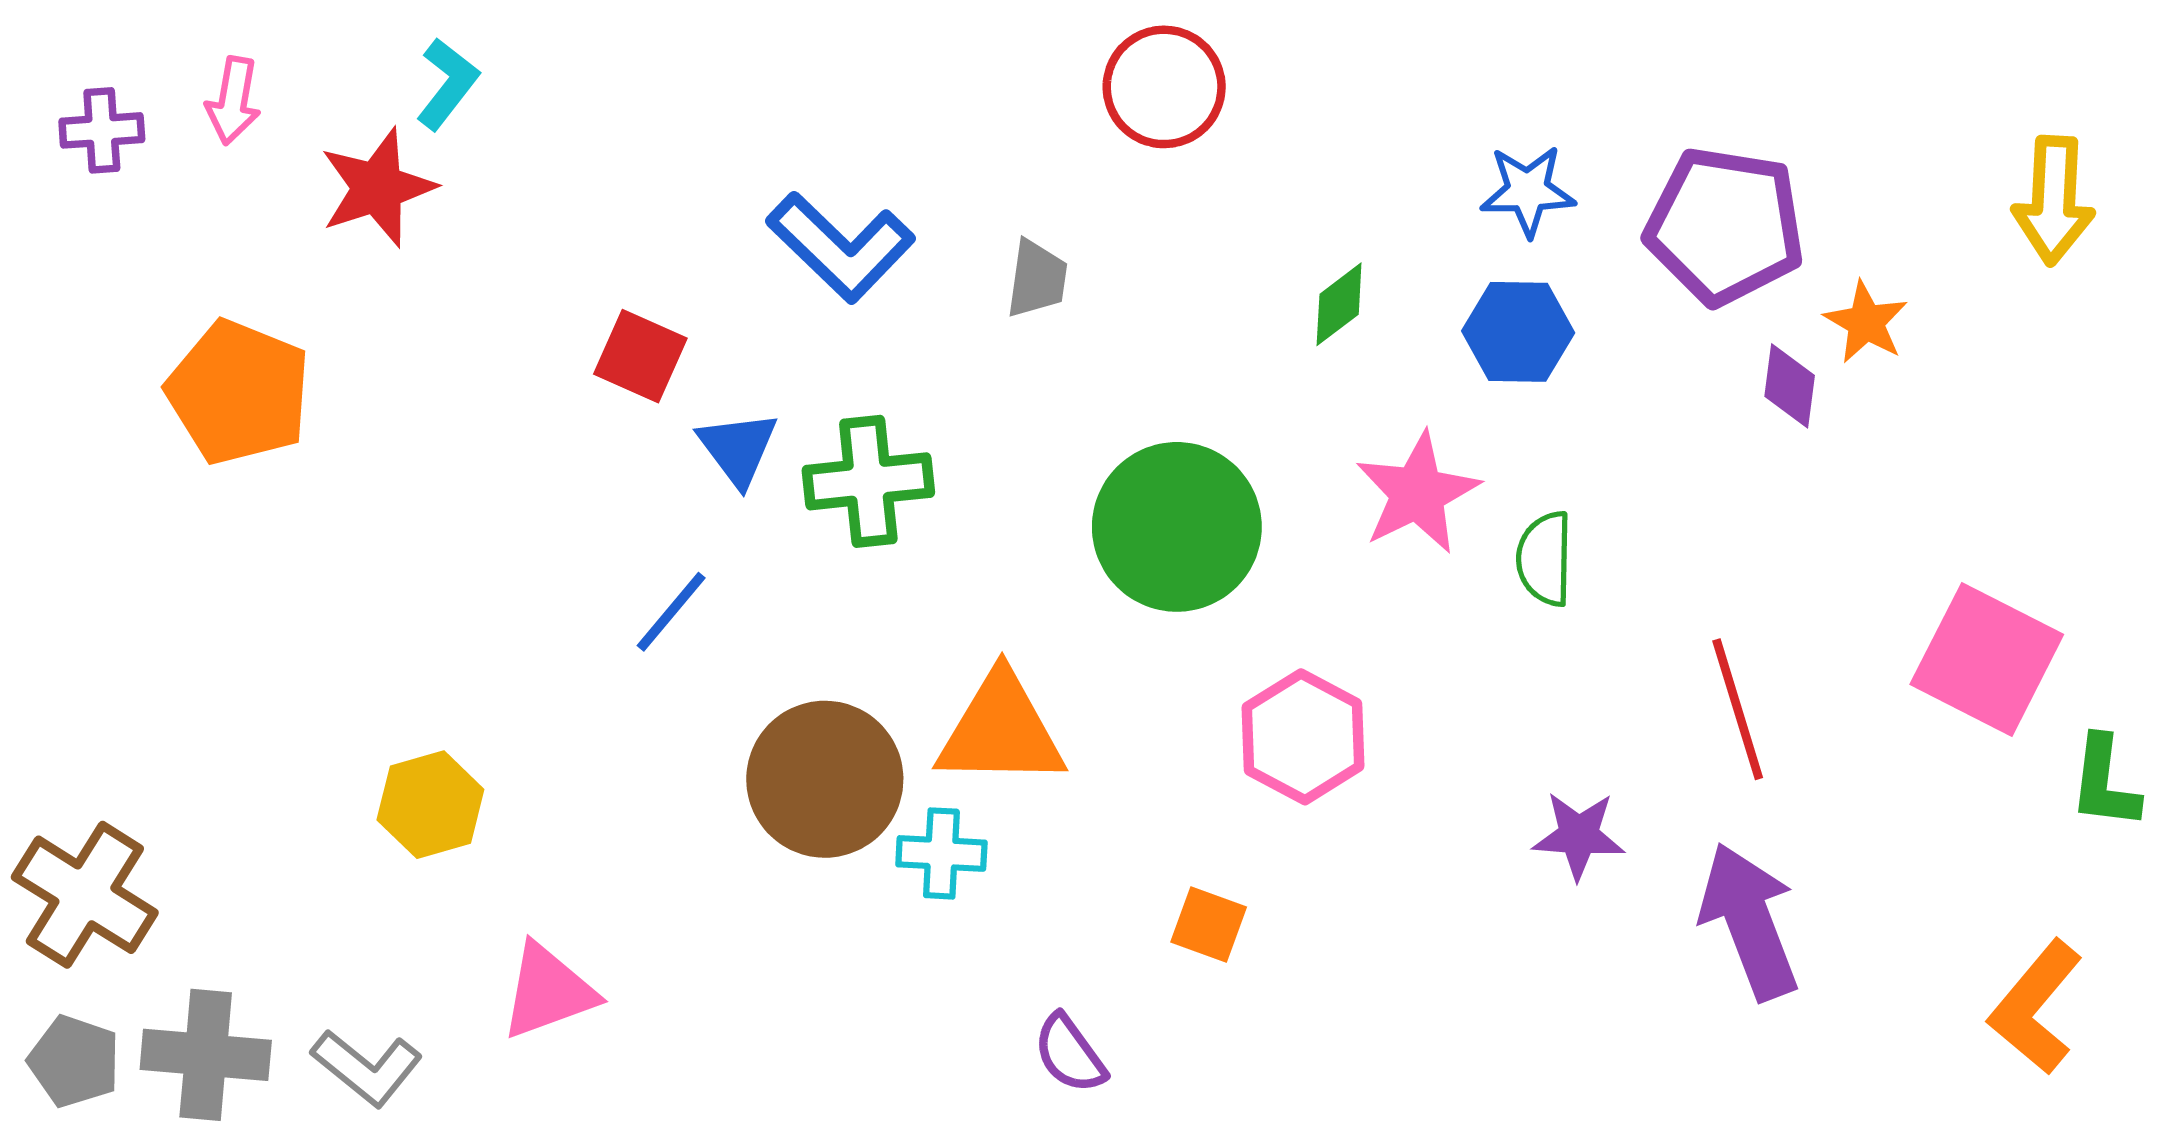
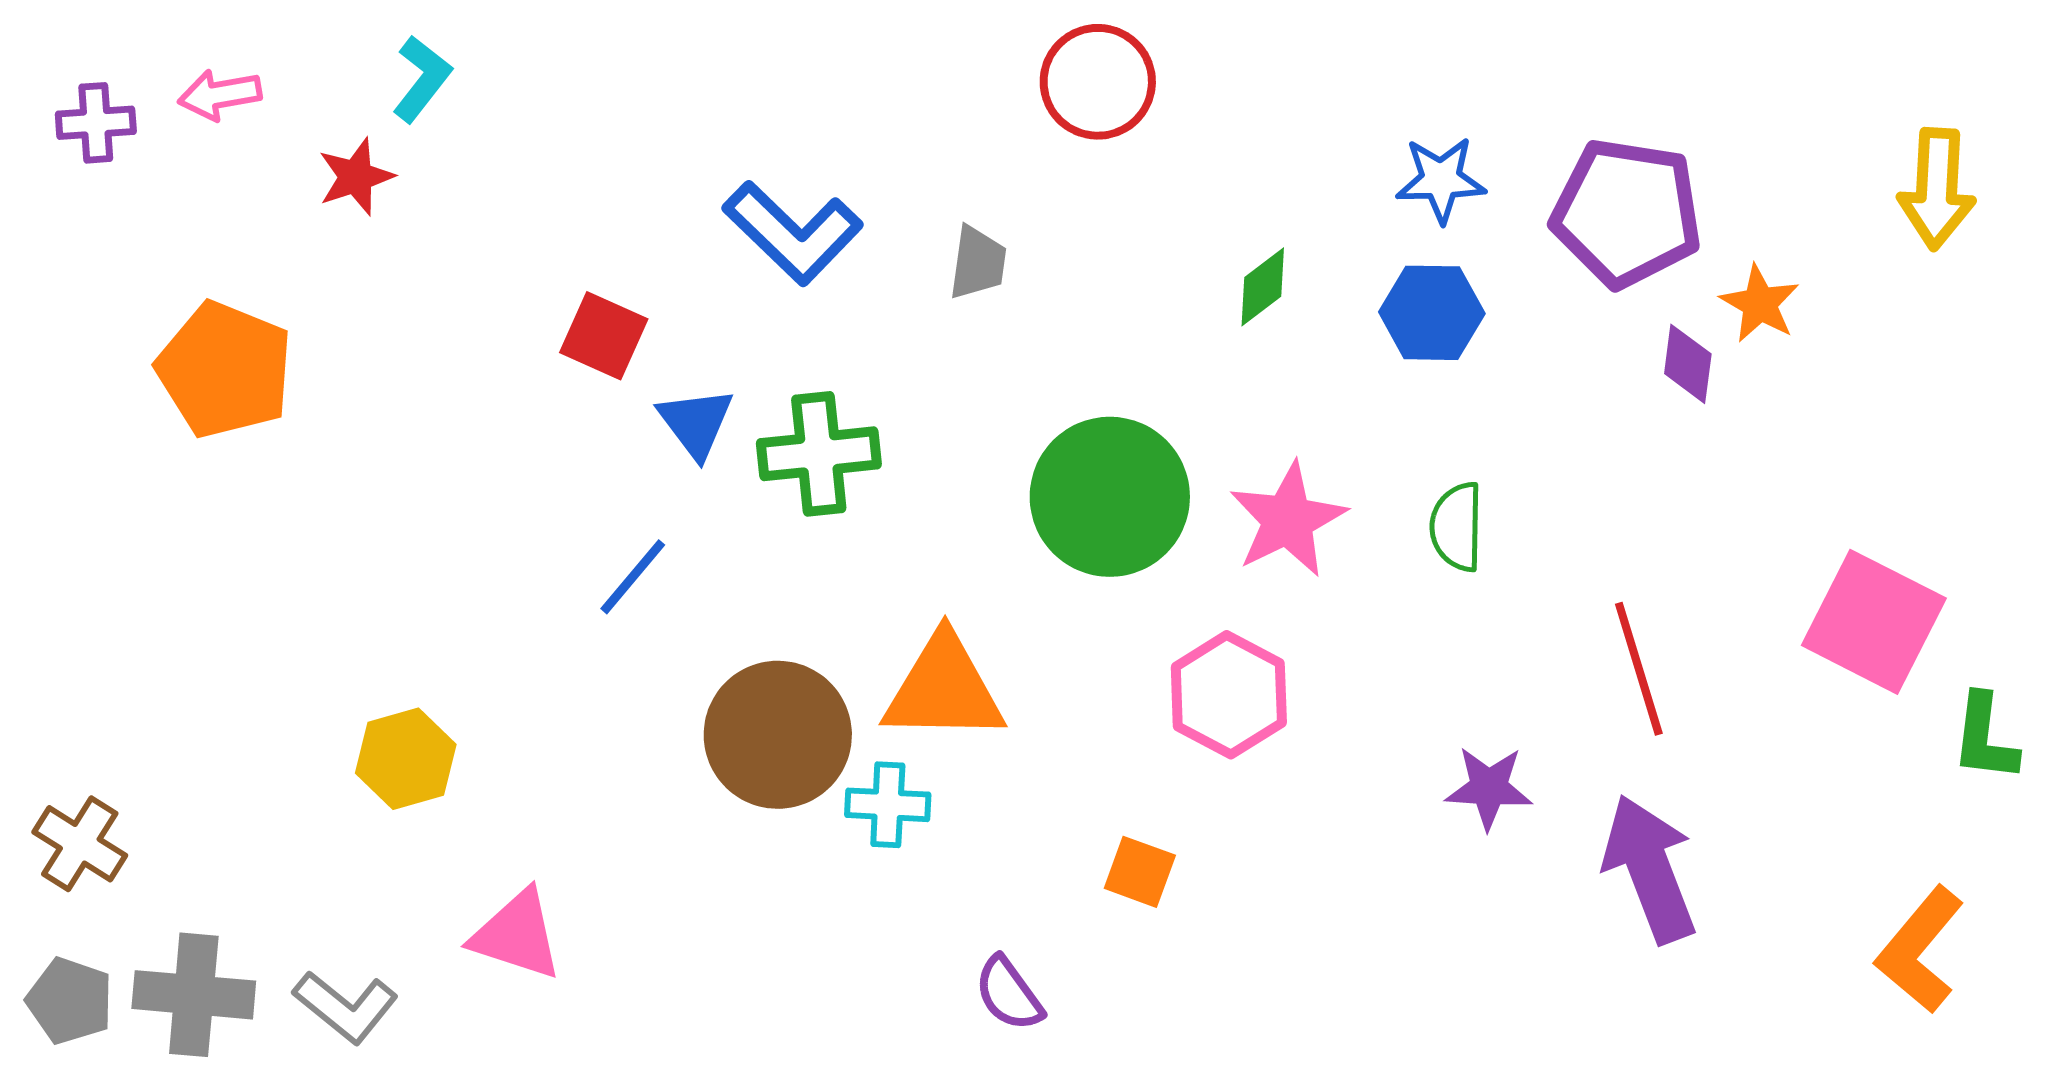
pink arrow: (233, 101) -> (220, 95), turned 70
red star: (377, 188) -> (356, 177), size x0.7
pink star: (1417, 493) -> (1288, 520), moved
brown cross: (85, 895) -> (80, 844), size x0.7
pink triangle: (548, 991) -> (517, 935), turned 38

